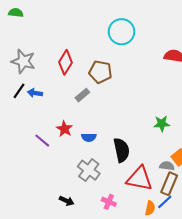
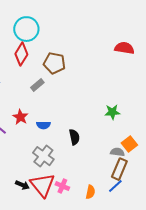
cyan circle: (122, 32) -> (26, 29), moved
black semicircle: (122, 150) -> (74, 137), size x0.7
red triangle: (139, 179) -> (42, 185), moved, turned 40
orange semicircle: (150, 208) -> (90, 192), moved

